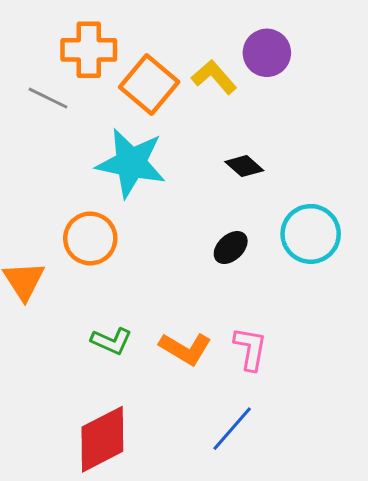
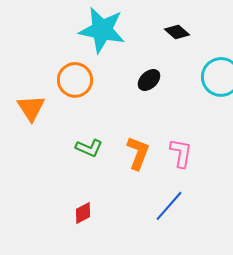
black ellipse: (231, 248) -> (149, 80), moved
orange L-shape: (185, 349) -> (138, 153), turned -100
red diamond: (102, 439) -> (83, 213), size x0.5

